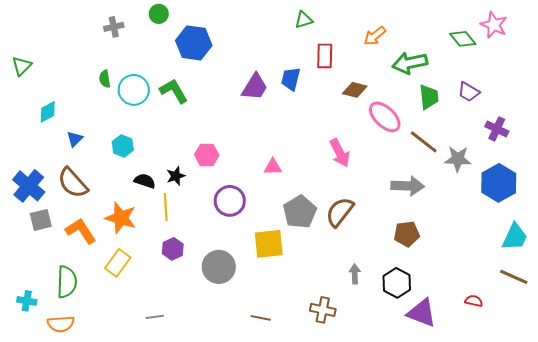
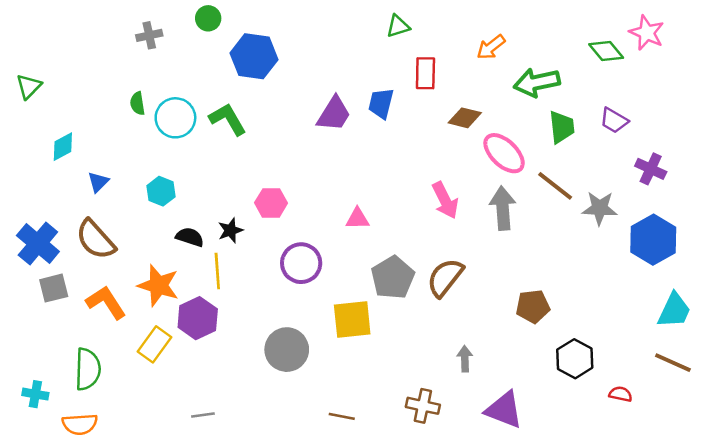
gray arrow: (408, 186) -> (503, 208), moved, turned -96
purple hexagon: (173, 249) -> (198, 318), moved, size x1.4
black hexagon: (397, 283) -> (575, 359), moved
purple triangle: (422, 313) -> (504, 410), moved

